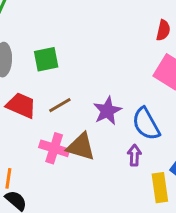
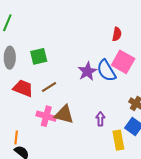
purple star: (107, 111) -> (87, 71), moved
blue semicircle: (146, 124) -> (106, 71), moved

